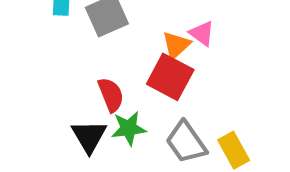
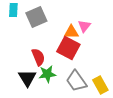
pink triangle: (202, 33) -> (84, 26), turned 32
orange triangle: (176, 45) -> (71, 32), turned 42

